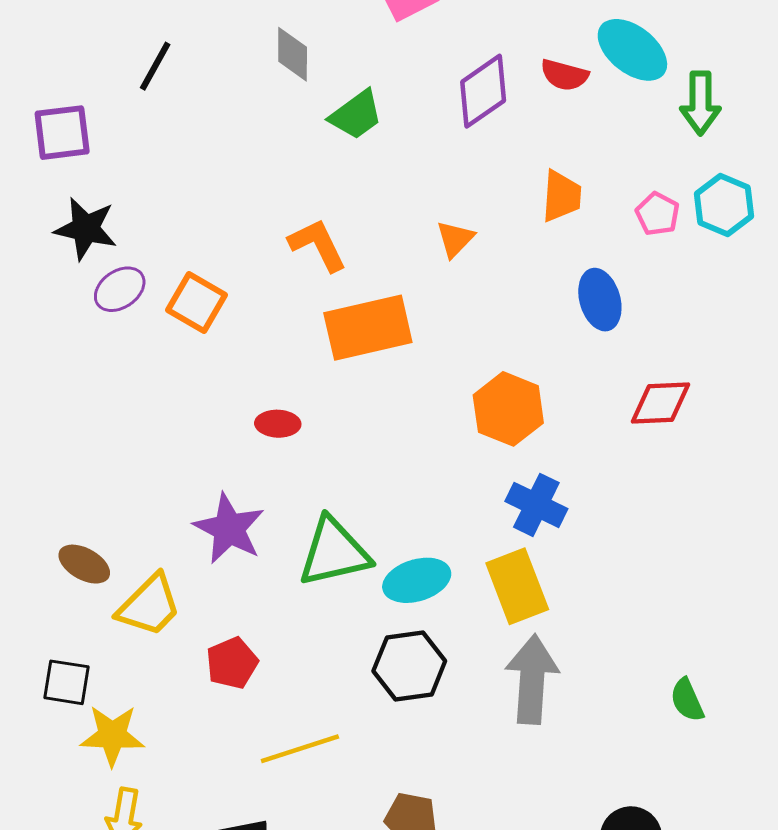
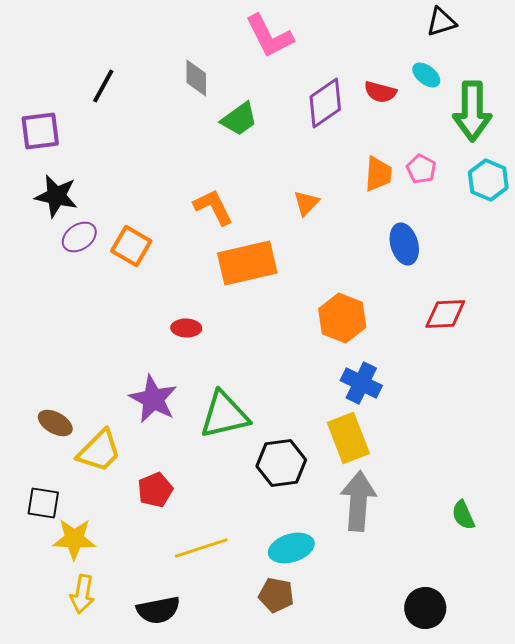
cyan ellipse: (632, 50) -> (426, 75), size x0.6
green arrow: (700, 103) -> (472, 111), size x1.4
pink pentagon: (658, 214) -> (421, 169), moved
cyan ellipse: (417, 580) -> (291, 548), moved
black hexagon: (409, 666) -> (281, 463), moved

